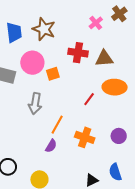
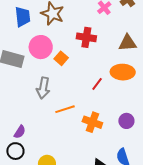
brown triangle: (104, 59) -> (128, 43), moved
orange square: (53, 74) -> (61, 58), turned -32
orange line: (57, 125) -> (65, 109), turned 42
purple semicircle: (51, 146) -> (20, 132), moved

